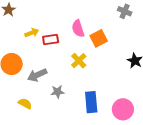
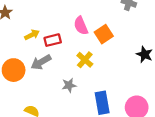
gray arrow: (37, 75) -> (41, 62), moved
gray star: (58, 92) -> (69, 85), moved

